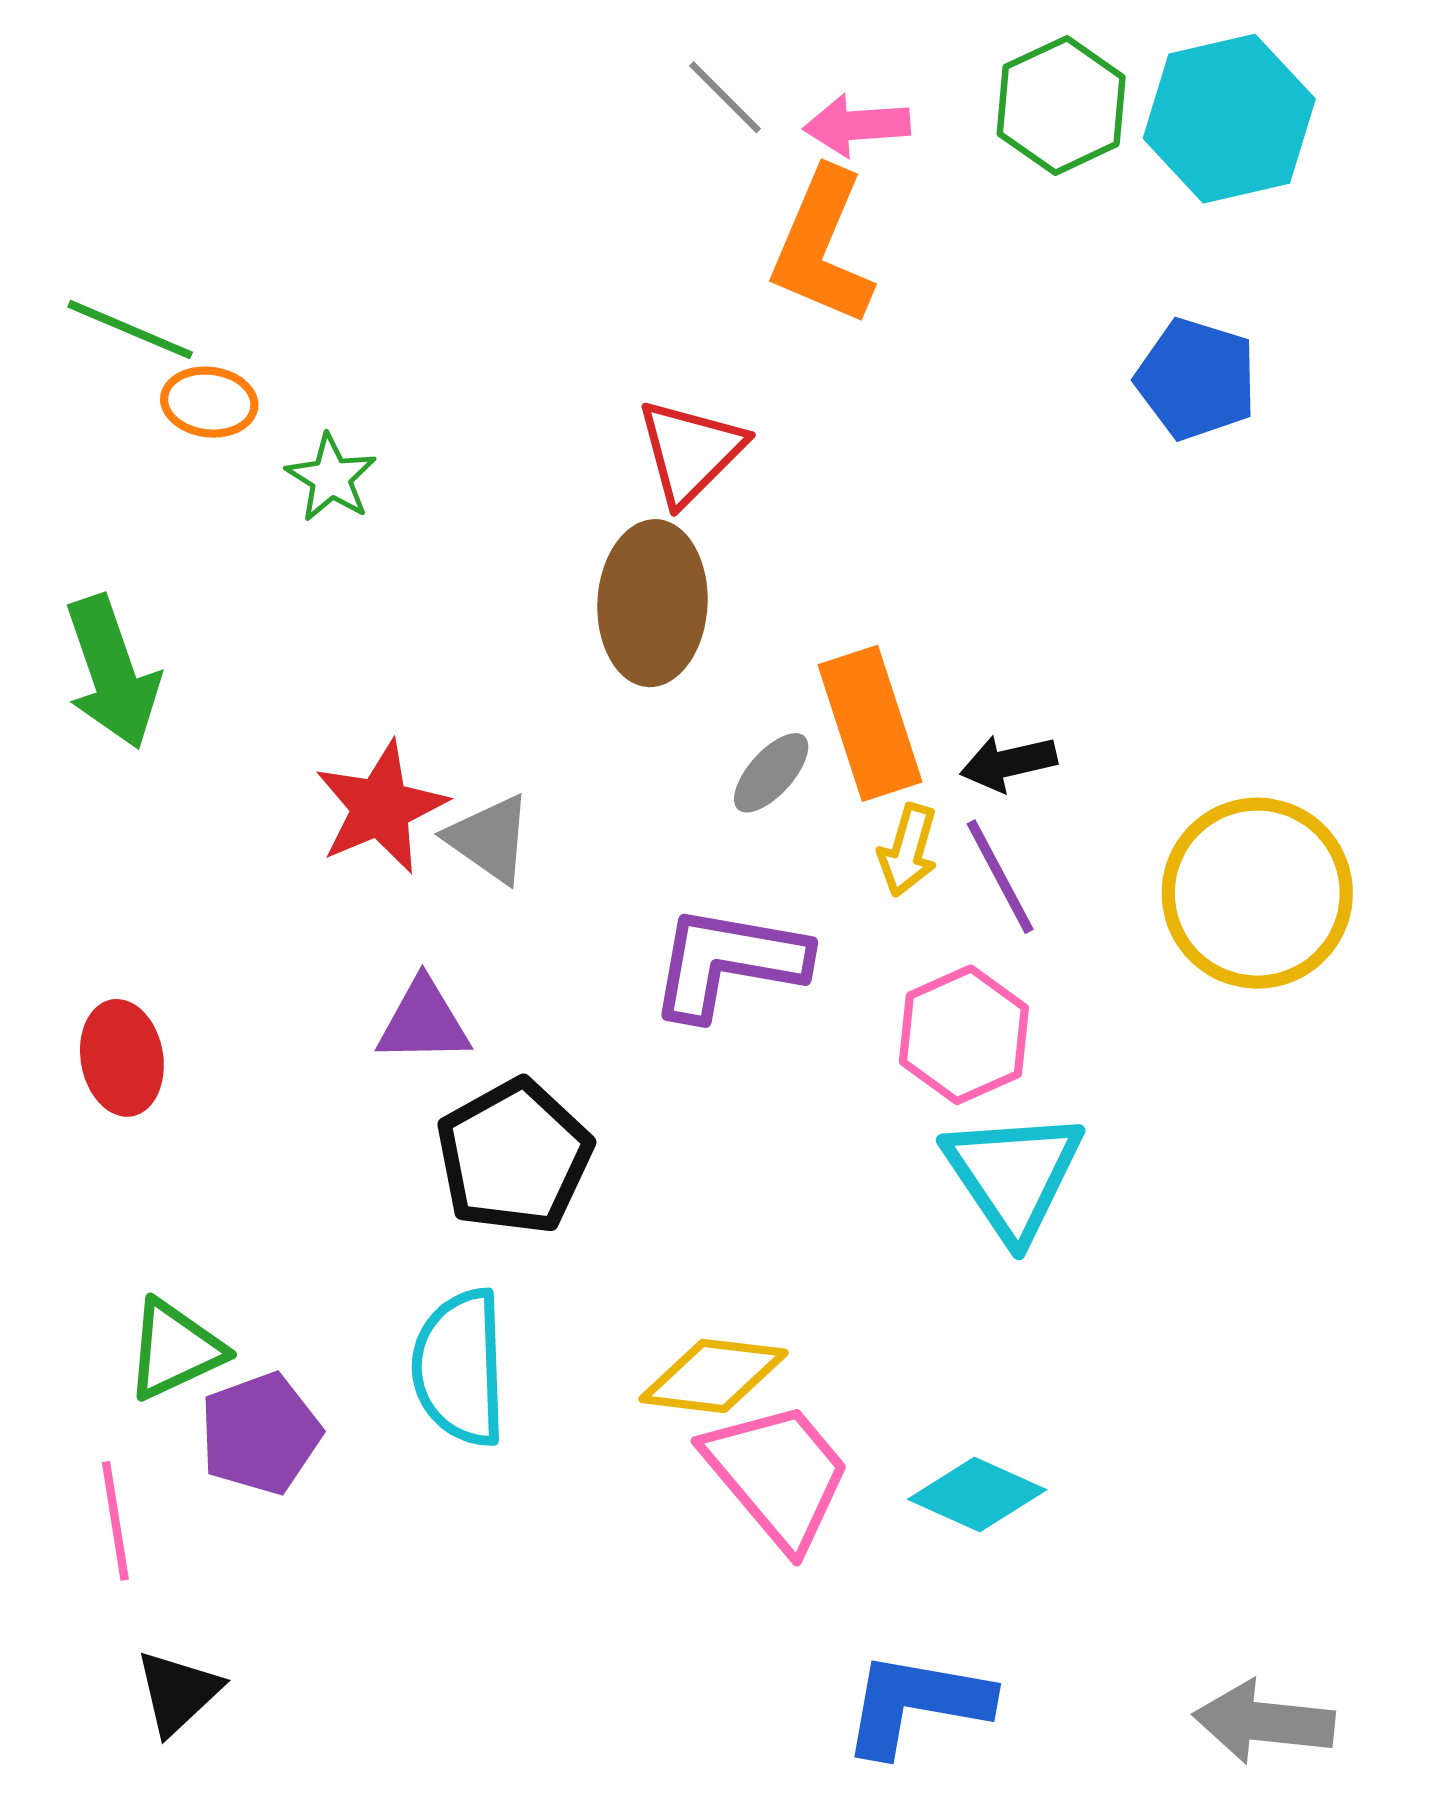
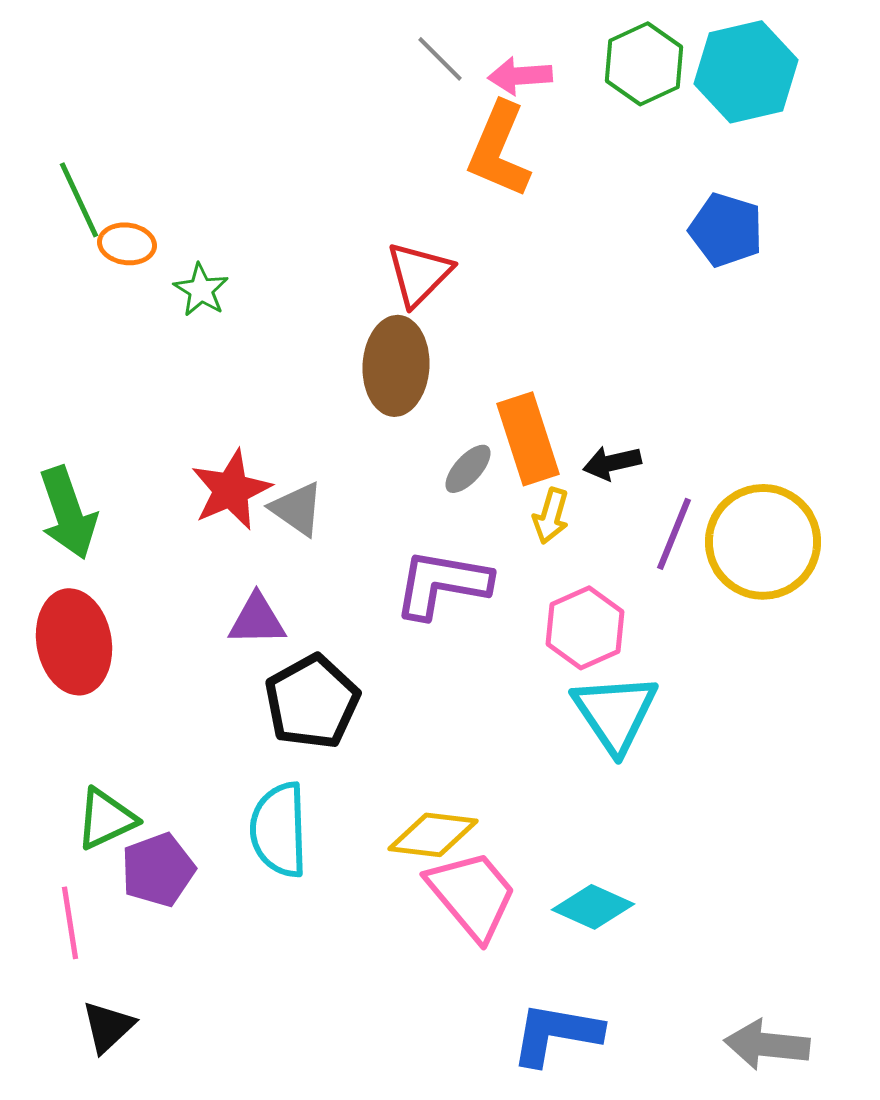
green line: (130, 330) -> (79, 200), turned 42
green arrow: (112, 672) -> (68, 513), moved
purple line: (1000, 877) -> (674, 534), moved, turned 50
red ellipse: (122, 1058) -> (74, 642), size x1.5

